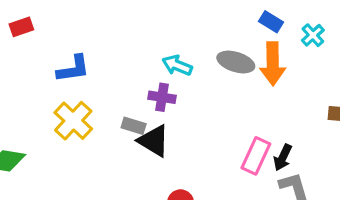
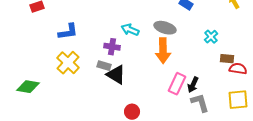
cyan cross: (313, 35) -> (211, 37), moved
orange arrow: (273, 64) -> (163, 51), moved
purple cross: (162, 97) -> (112, 47), moved

